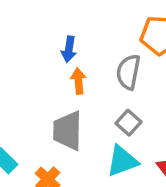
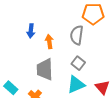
blue arrow: (69, 49) -> (31, 31), moved

